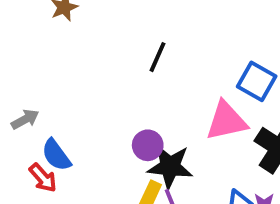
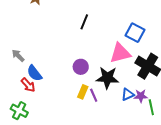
gray arrow: (25, 119) -> (18, 56), turned -104
black star: (170, 167) -> (107, 78), moved

